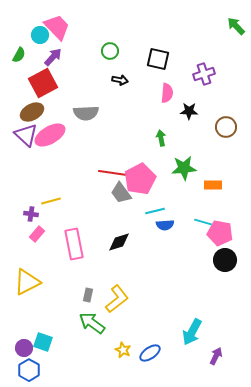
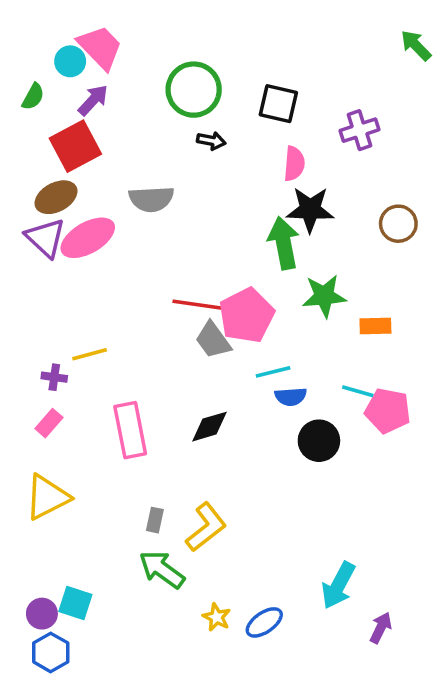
green circle: (110, 51) -> (194, 90), size x1.8
black star: (189, 111) -> (310, 210), moved, size x1.5
green arrow: (161, 138) -> (284, 243), size x1.8
pink rectangle: (37, 234) -> (49, 423), moved
black circle: (225, 260) -> (319, 441), moved

